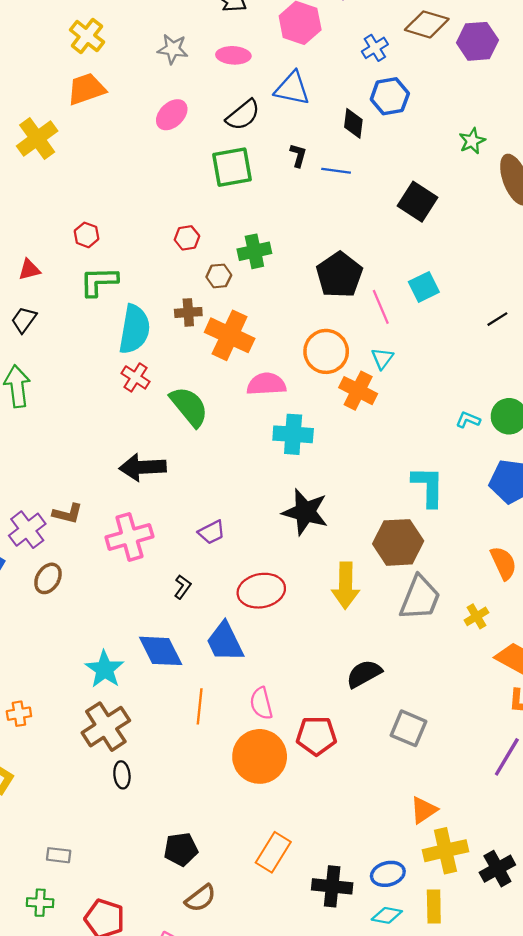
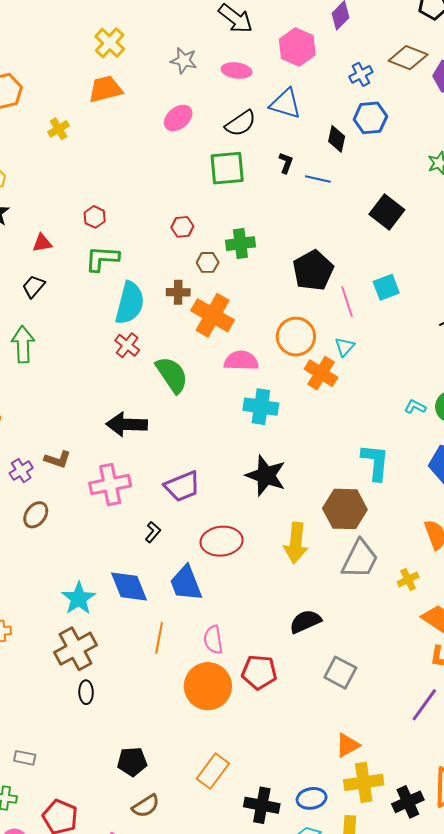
yellow cross: (37, 138) -> (59, 129), size x0.6
purple cross: (27, 530) -> (21, 471), size x0.7
purple trapezoid: (212, 532) -> (182, 486), size x1.5

